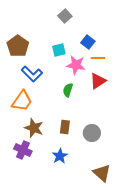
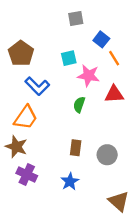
gray square: (65, 16) -> (76, 19), turned 32
blue square: (88, 42) -> (101, 39), moved
orange line: (98, 58) -> (114, 58), moved, turned 56
red triangle: (98, 81) -> (114, 94), turned 30
brown star: (34, 128) -> (16, 147), moved

